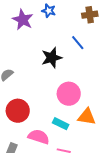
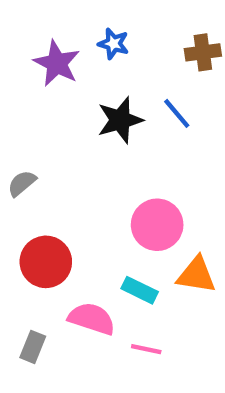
black star: (52, 58) -> (120, 120), moved

